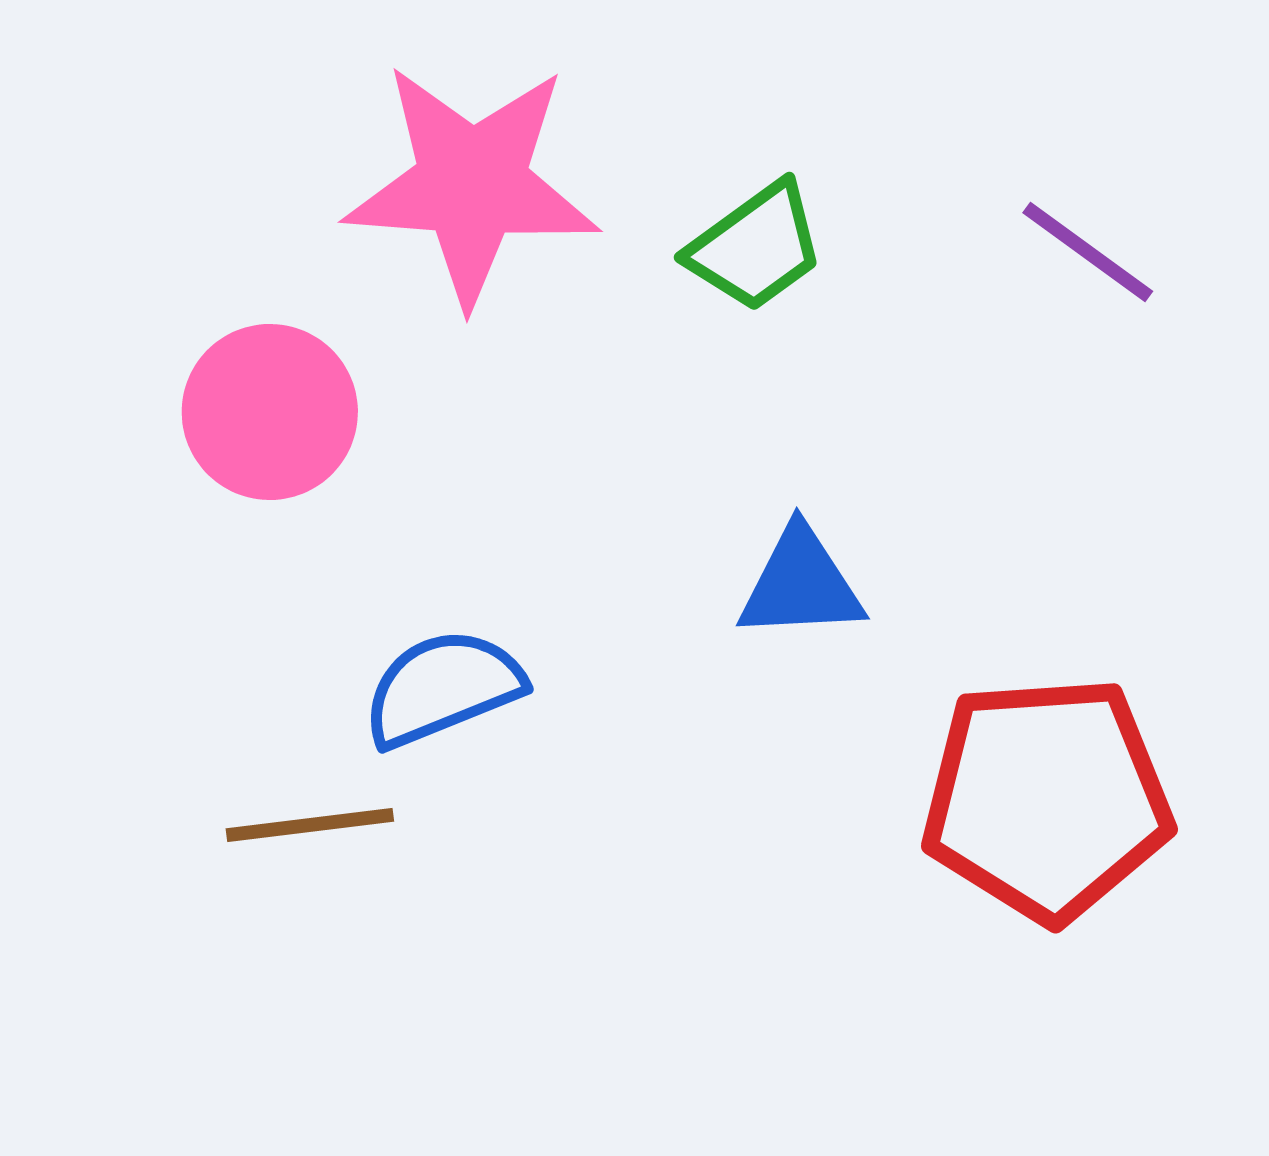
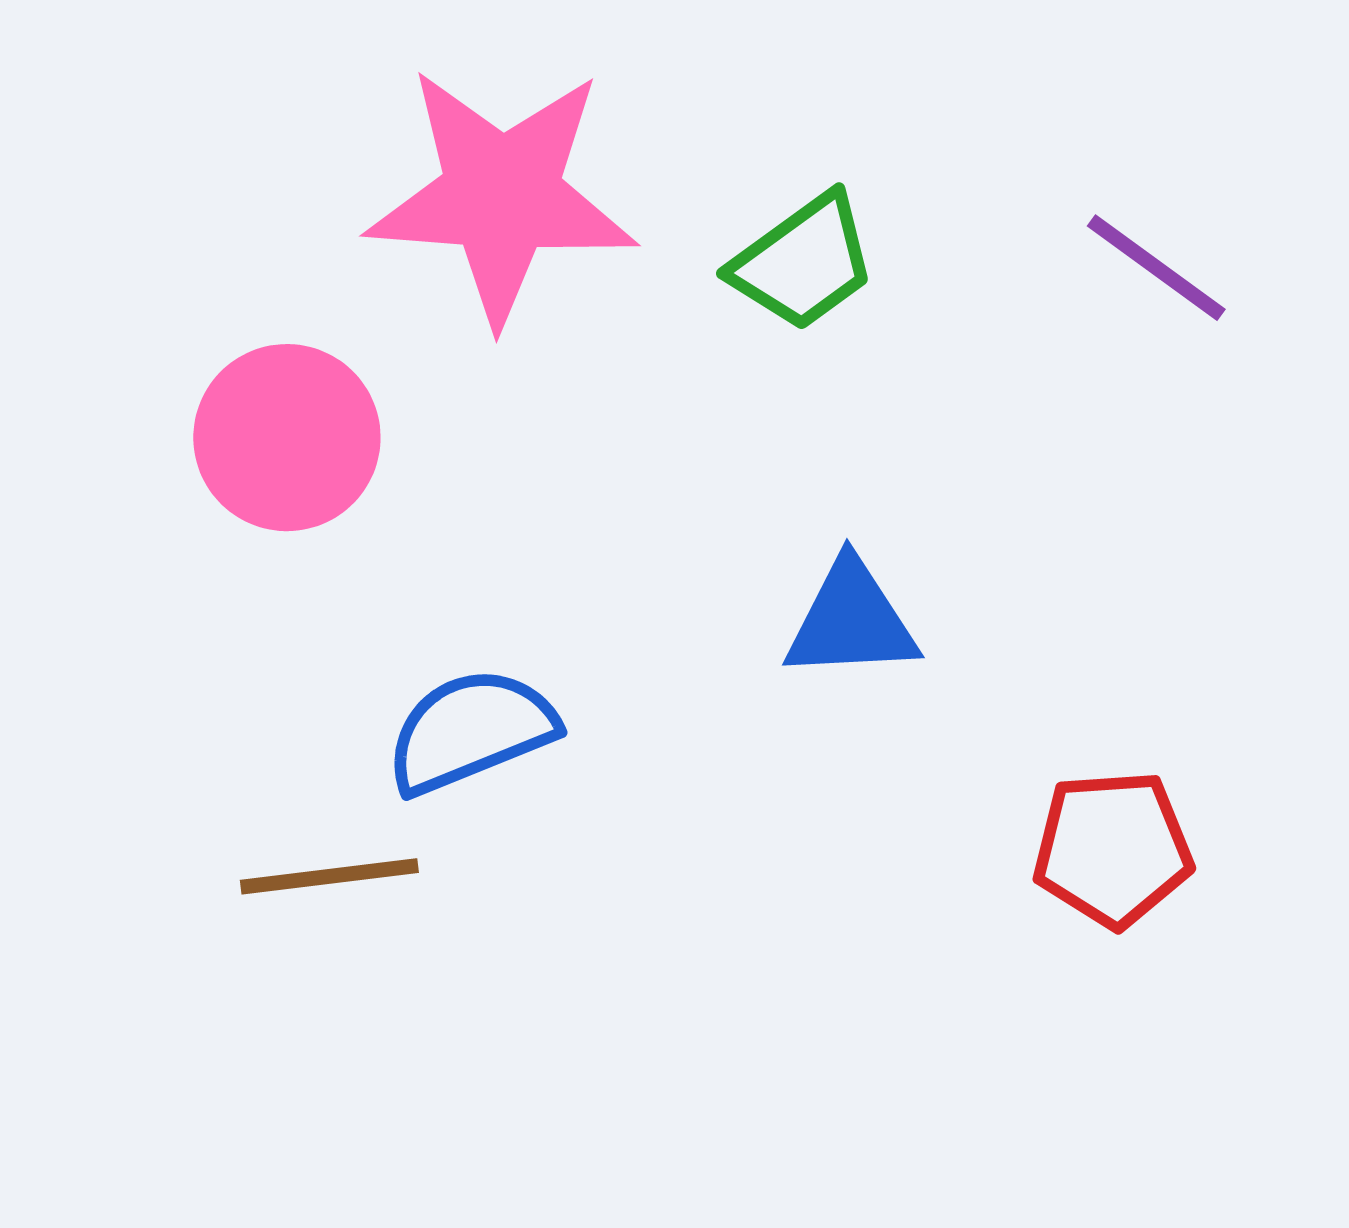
red pentagon: (1047, 799) -> (1113, 849), size x0.6

